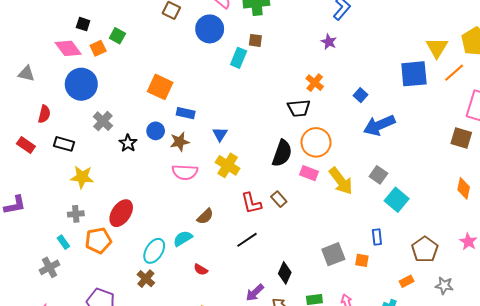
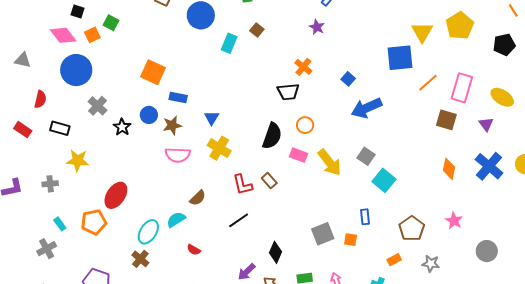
brown square: (255, 40) -> (257, 30), moved, turned 32
orange line: (454, 73) -> (428, 83), moved
orange circle: (316, 142) -> (305, 125), size x0.6
gray cross: (76, 214) -> (50, 184), moved

